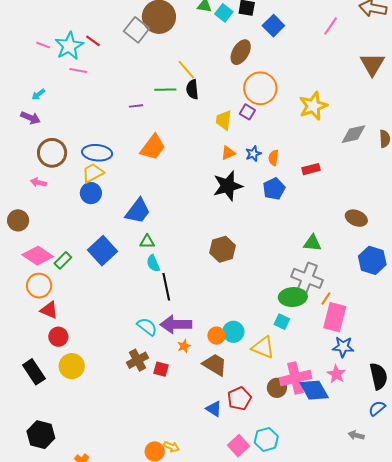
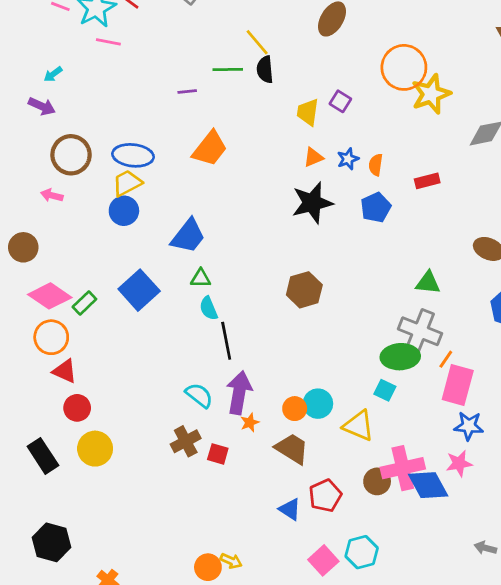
orange circle: (260, 88) -> (404, 67), moved
purple arrow: (176, 324) -> (239, 393), turned 100
pink star: (336, 374) -> (459, 463), turned 30

